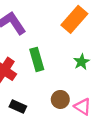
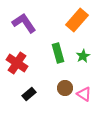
green rectangle: (37, 59) -> (58, 53), moved
black rectangle: (18, 107) -> (29, 94), turned -64

